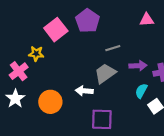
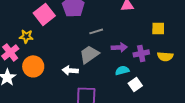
cyan semicircle: (141, 91) -> (122, 70), turned 48
orange circle: (50, 102) -> (33, 66), moved

